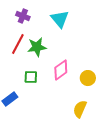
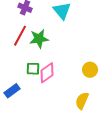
pink diamond: (61, 70) -> (47, 73), moved

